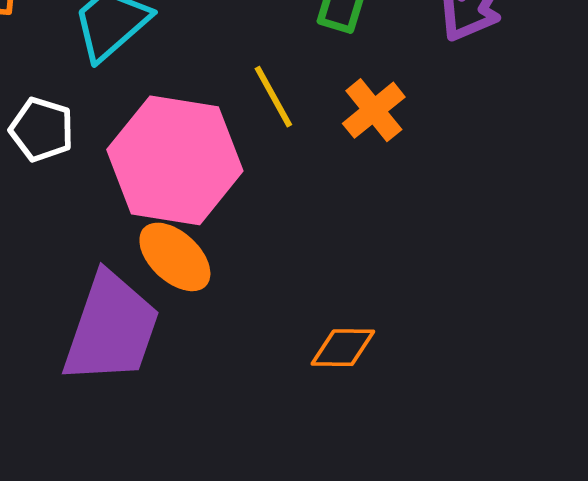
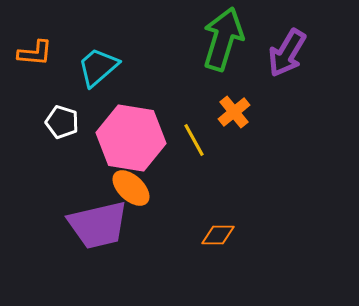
yellow line: (273, 97) -> (194, 140), moved
purple trapezoid: (111, 328) -> (98, 225), turned 58

